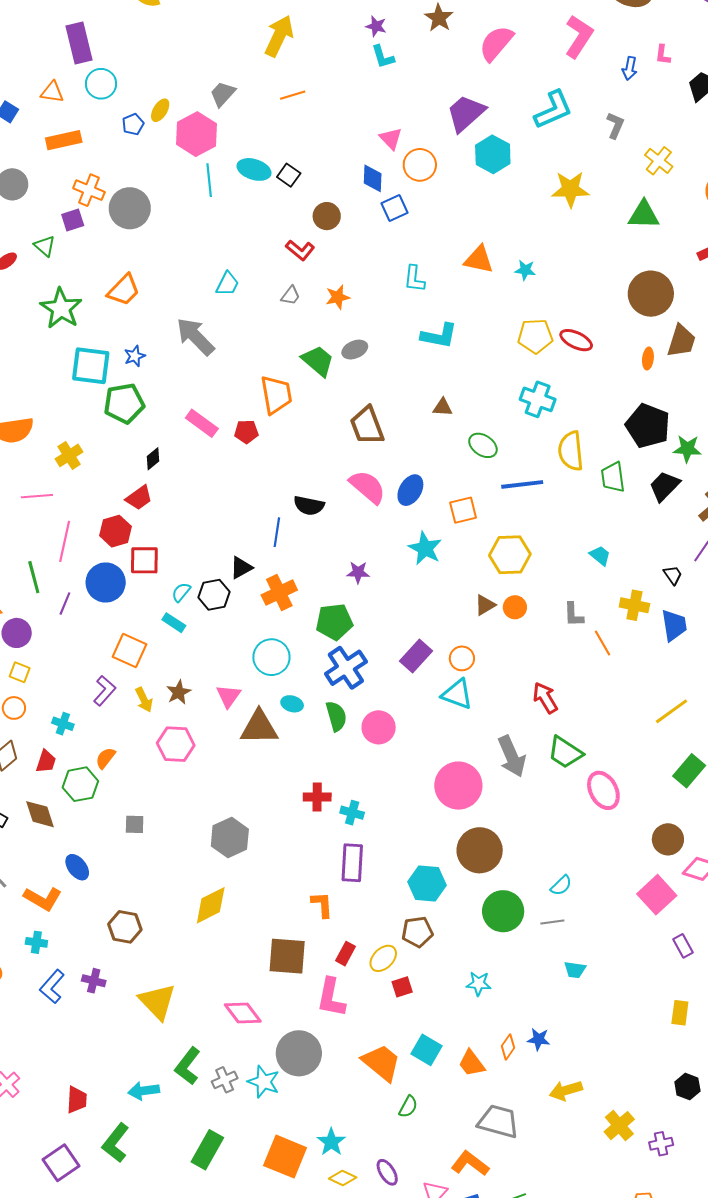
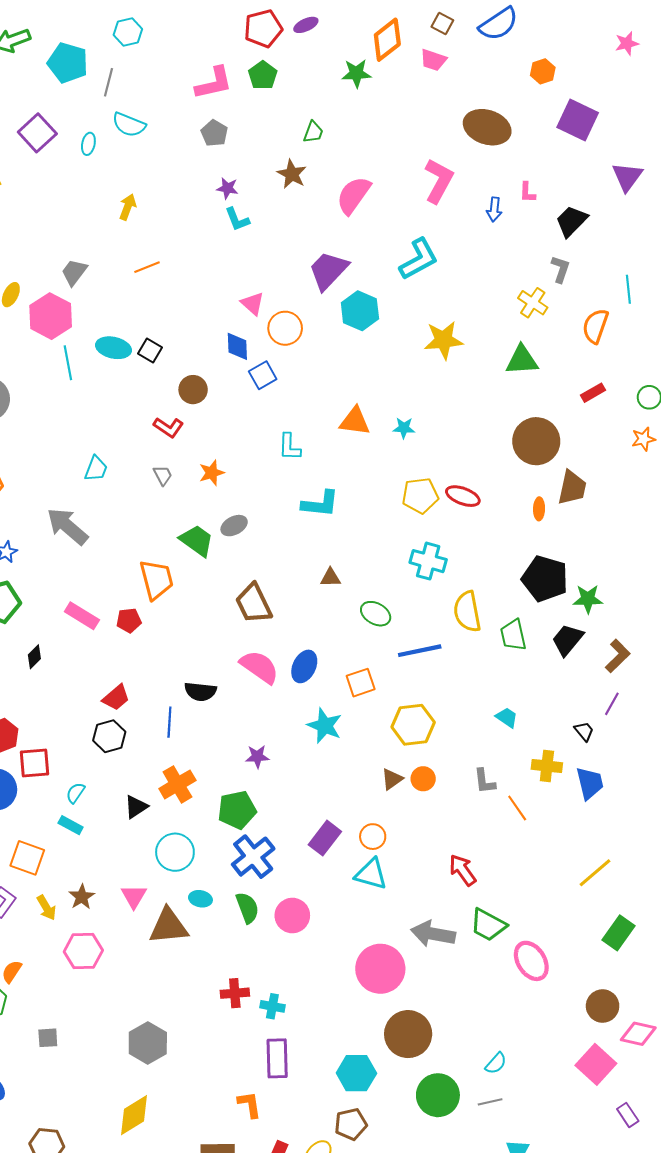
yellow arrow: (279, 36) -> (128, 207), size x0.6
gray L-shape: (615, 125) -> (560, 269), moved
gray trapezoid: (291, 296) -> (163, 475), turned -60
red trapezoid: (139, 498) -> (116, 698), moved
black triangle: (241, 568) -> (136, 807), moved
black hexagon: (214, 595) -> (109, 736), moved
gray arrow: (512, 756) -> (433, 934), turned 129

